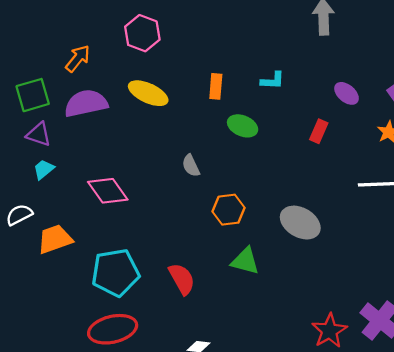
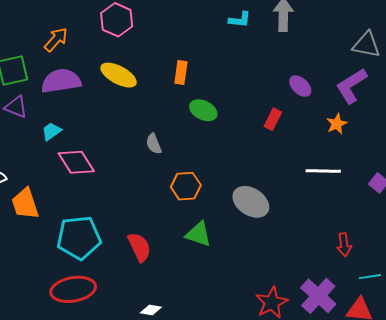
cyan L-shape: (273, 81) -> (240, 20), moved
cyan trapezoid: (44, 169) -> (51, 131), moved
orange trapezoid: (55, 239) -> (25, 204), turned -92

